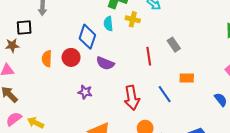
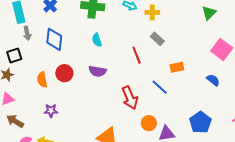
yellow cross: (133, 19) -> (152, 12), moved
cyan semicircle: (108, 24) -> (97, 40), moved
blue diamond: (87, 37) -> (54, 39), moved
purple star: (85, 92) -> (51, 111), moved

